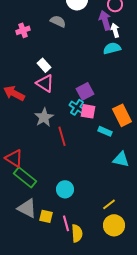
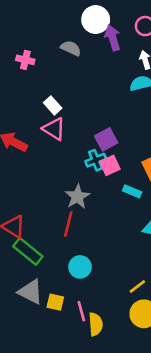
purple arrow: (105, 20) -> (113, 38), moved
pink cross: (23, 30) -> (25, 60), turned 32
cyan cross: (77, 107) -> (96, 160), turned 35
pink square: (88, 111) -> (110, 165), turned -35
gray star: (44, 117) -> (77, 197), moved
red line: (62, 136) -> (68, 224), moved, turned 30

